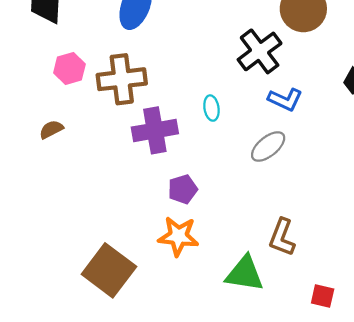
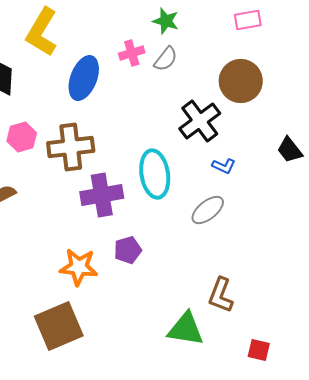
blue L-shape: (285, 99) -> (224, 166), size x0.7
cyan ellipse: (211, 108) -> (155, 174), size x2.0
orange star: (178, 236) -> (79, 267), moved
brown square: (109, 270) -> (59, 326), turned 30

